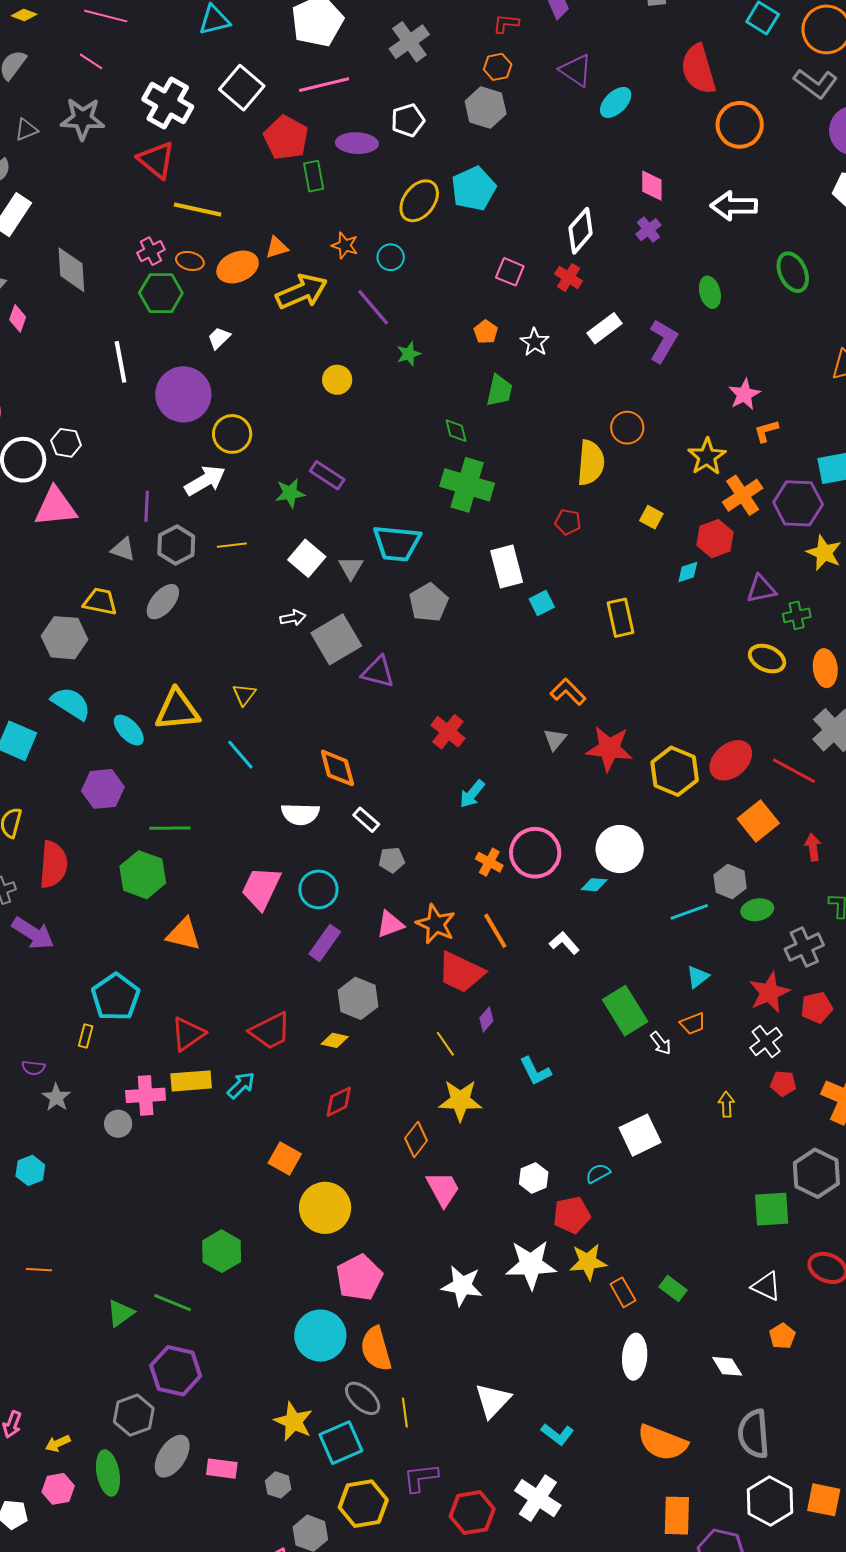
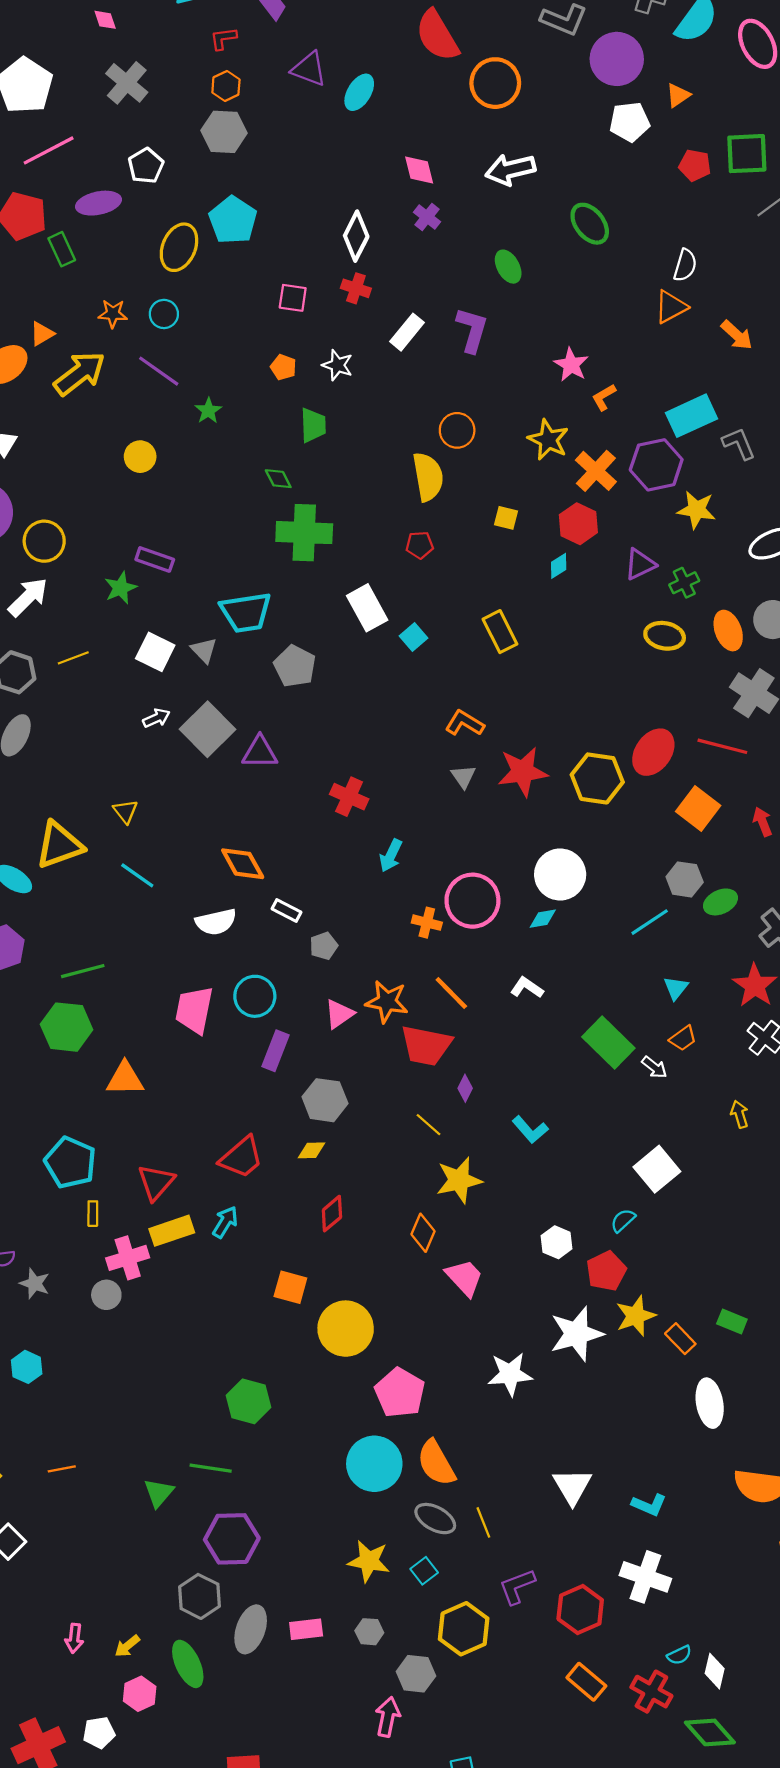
yellow rectangle: (86, 1036) -> (93, 1214), moved
cyan square: (341, 1443) -> (424, 1571), size x0.6

